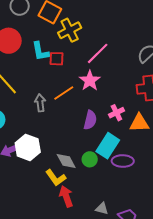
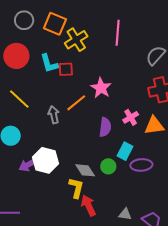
pink line: (98, 53) -> (118, 33), moved, turned -35
cyan rectangle: (108, 146) -> (125, 151), size x0.7
yellow L-shape: (56, 178) -> (76, 188), turned -125

